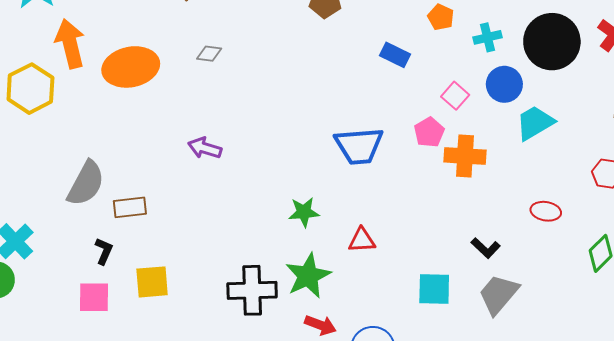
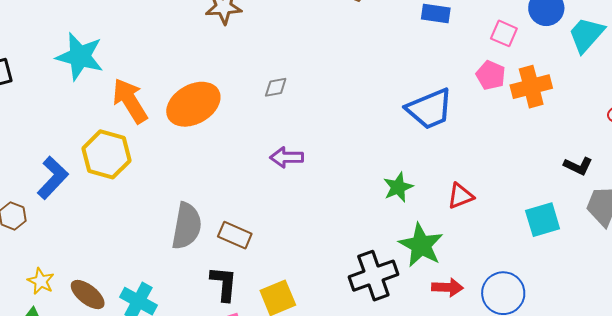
gray diamond: (209, 54) -> (276, 87), moved
brown rectangle: (130, 207) -> (235, 235), turned 48
black L-shape: (104, 251) -> (224, 284), size x1.4

